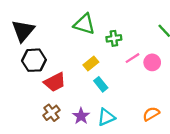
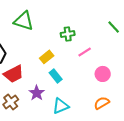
green triangle: (84, 24) -> (24, 21), moved
pink circle: (152, 62) -> (103, 74), moved
purple star: (81, 116) -> (37, 93), moved

